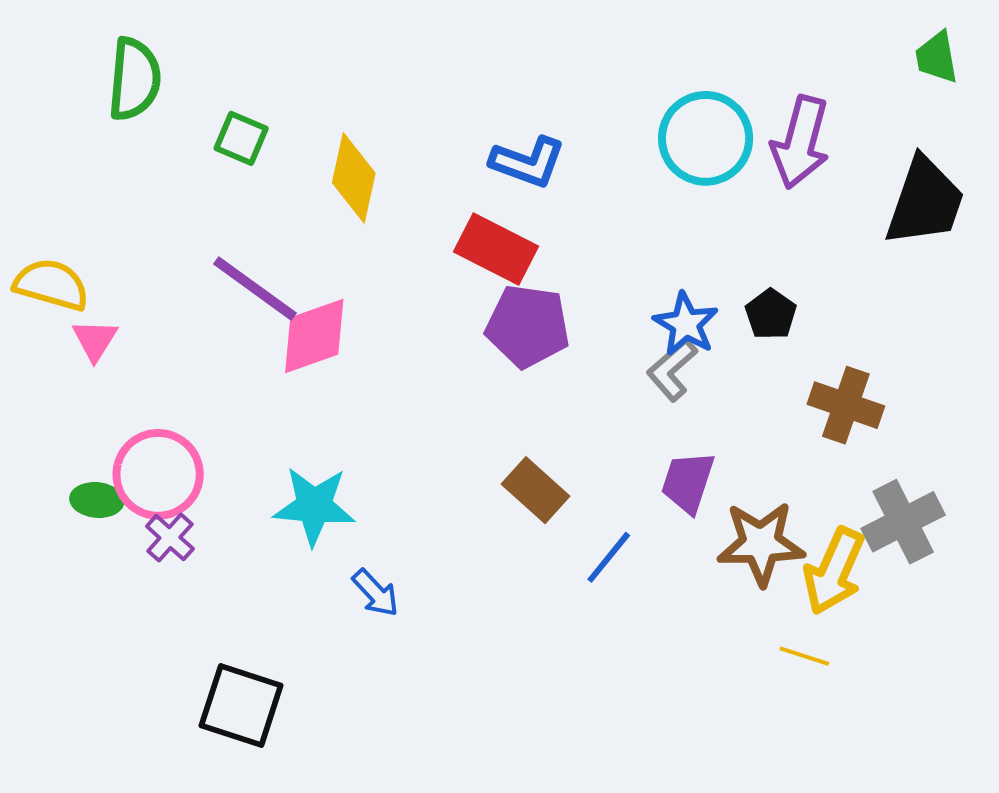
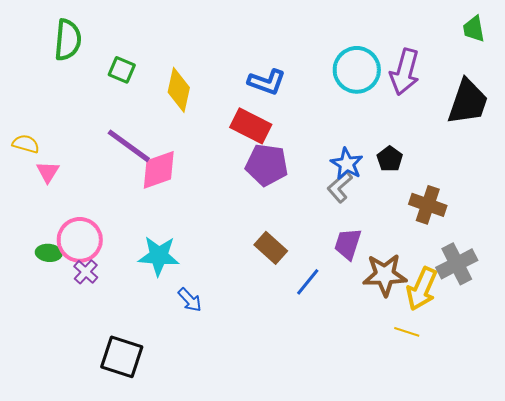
yellow semicircle: (51, 285) -> (26, 144), size x0.7

